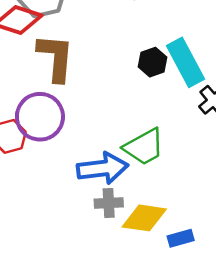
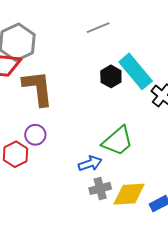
purple circle: (40, 117) -> (35, 135), size x0.6
blue arrow: (103, 168) -> (90, 163), size x0.6

